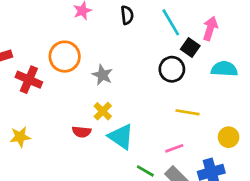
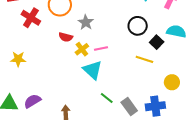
black square: (190, 48) -> (157, 42), moved
red semicircle: (82, 132) -> (66, 37), moved
pink line: (174, 148) -> (101, 48), moved

